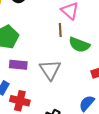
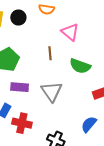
brown line: (60, 30) -> (50, 53), moved

